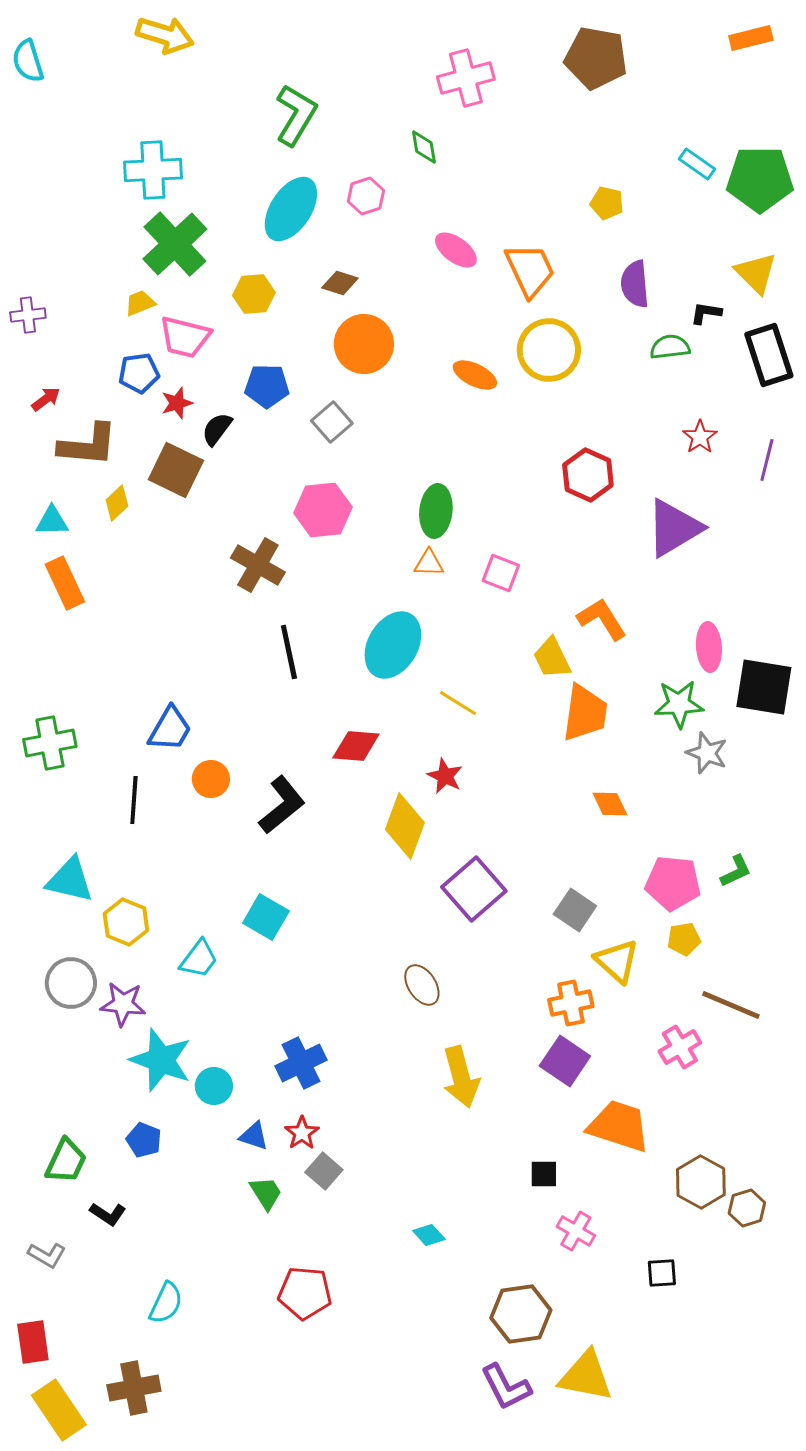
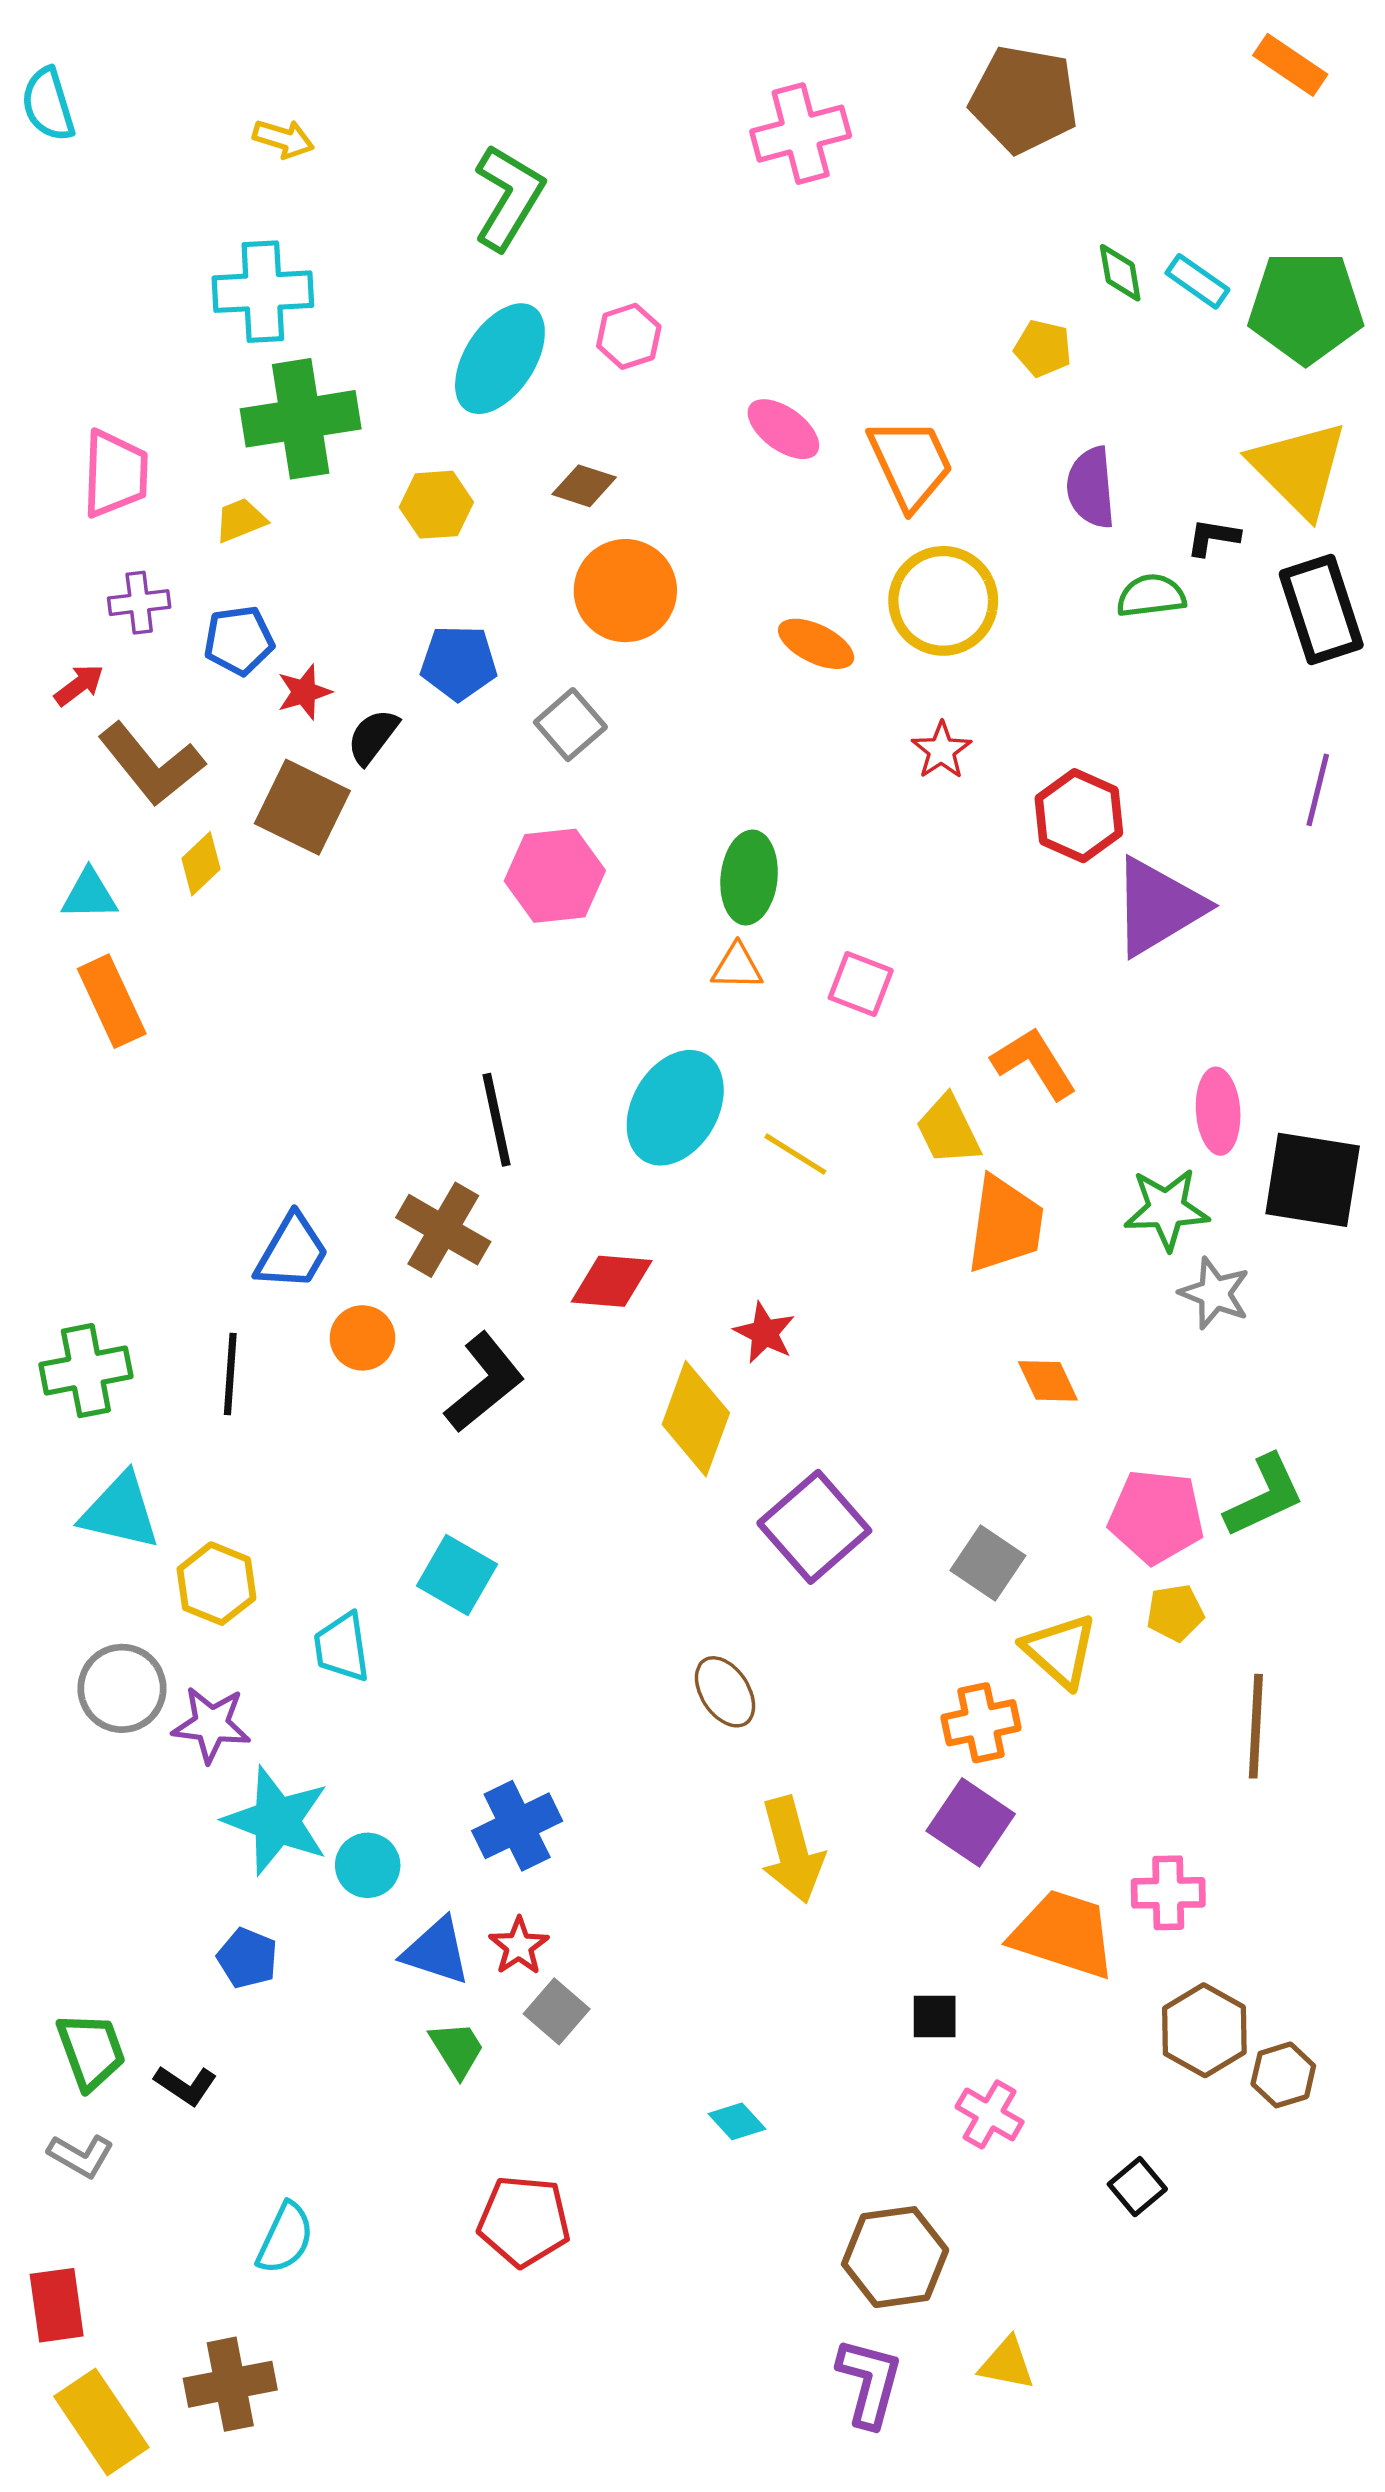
yellow arrow: (165, 35) -> (283, 139), moved, size x0.6
orange rectangle: (751, 38) -> (1290, 65), turned 48
green diamond: (424, 147) -> (1120, 273), moved
green cross: (175, 244) -> (301, 419), turned 34
yellow triangle: (756, 273) -> (1299, 469), size x1.4
purple cross: (28, 315) -> (139, 603), moved
pink trapezoid: (185, 337) -> (115, 474), moved, turned -102
red star: (700, 437) -> (941, 750), moved
brown L-shape: (88, 445) -> (151, 764), turned 46
red hexagon: (588, 475) -> (1079, 816), moved
brown cross: (258, 565) -> (443, 1230), moved
yellow line: (458, 703) -> (795, 1154), moved
green cross: (50, 743) -> (86, 1371), moved
green L-shape: (736, 871) -> (1264, 1496), size x1.5
cyan trapezoid: (199, 959) -> (342, 1647), turned 135
brown line: (731, 1005) -> (1256, 1726), turned 70
pink cross: (680, 1047) -> (1168, 1893), moved, turned 30
blue triangle: (254, 1136) -> (436, 1951), size x1.4
green trapezoid: (66, 1161) -> (91, 2051), moved, turned -45
black square: (662, 1273) -> (1137, 2187), turned -36
yellow triangle: (586, 1376) -> (1007, 2364), size x0.6
purple L-shape: (506, 1387) -> (869, 2382), turned -138

